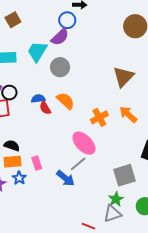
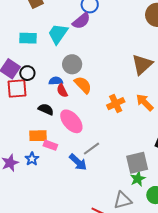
gray circle: (60, 67) -> (72, 64), moved
pink ellipse: (84, 143) -> (71, 121), moved
black semicircle: (12, 146) -> (46, 109), moved
orange rectangle: (12, 162) -> (38, 136), moved
pink rectangle: (37, 163) -> (50, 145), turned -56
green star: (116, 199) -> (138, 179), moved

